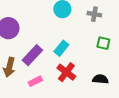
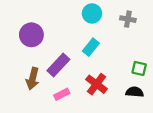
green square: (103, 43) -> (139, 68), moved
cyan rectangle: (61, 48) -> (91, 47), moved

